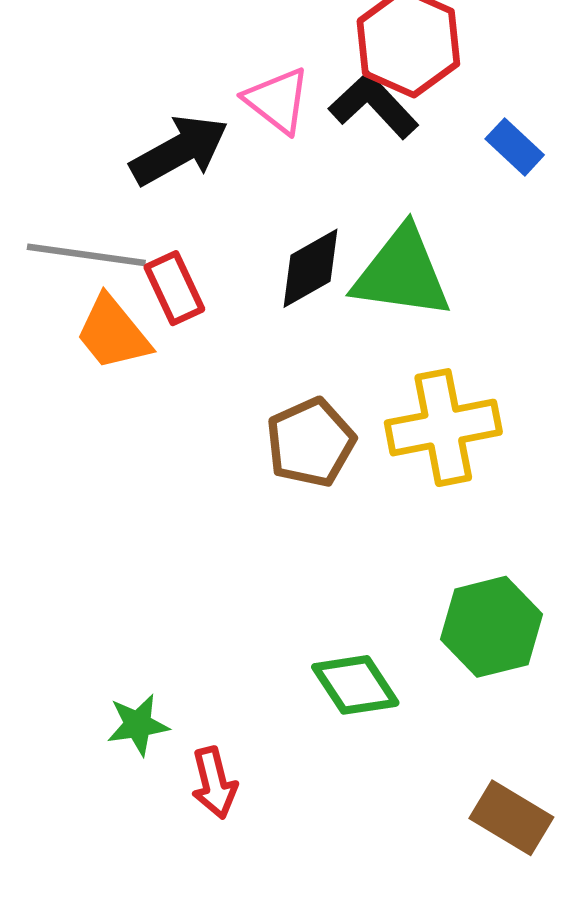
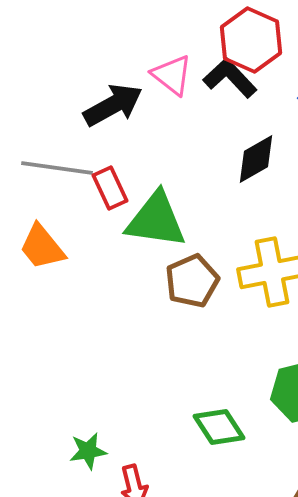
black diamond: (310, 268) -> (256, 159), moved
green triangle: (402, 273) -> (156, 220), moved
orange trapezoid: (113, 333) -> (42, 247), moved

